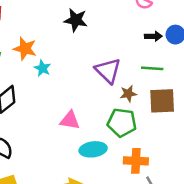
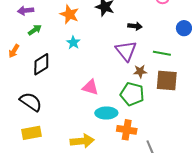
black arrow: (153, 36) -> (135, 26), moved
orange star: (25, 49) -> (69, 14), moved
orange cross: (136, 161) -> (127, 130), moved

